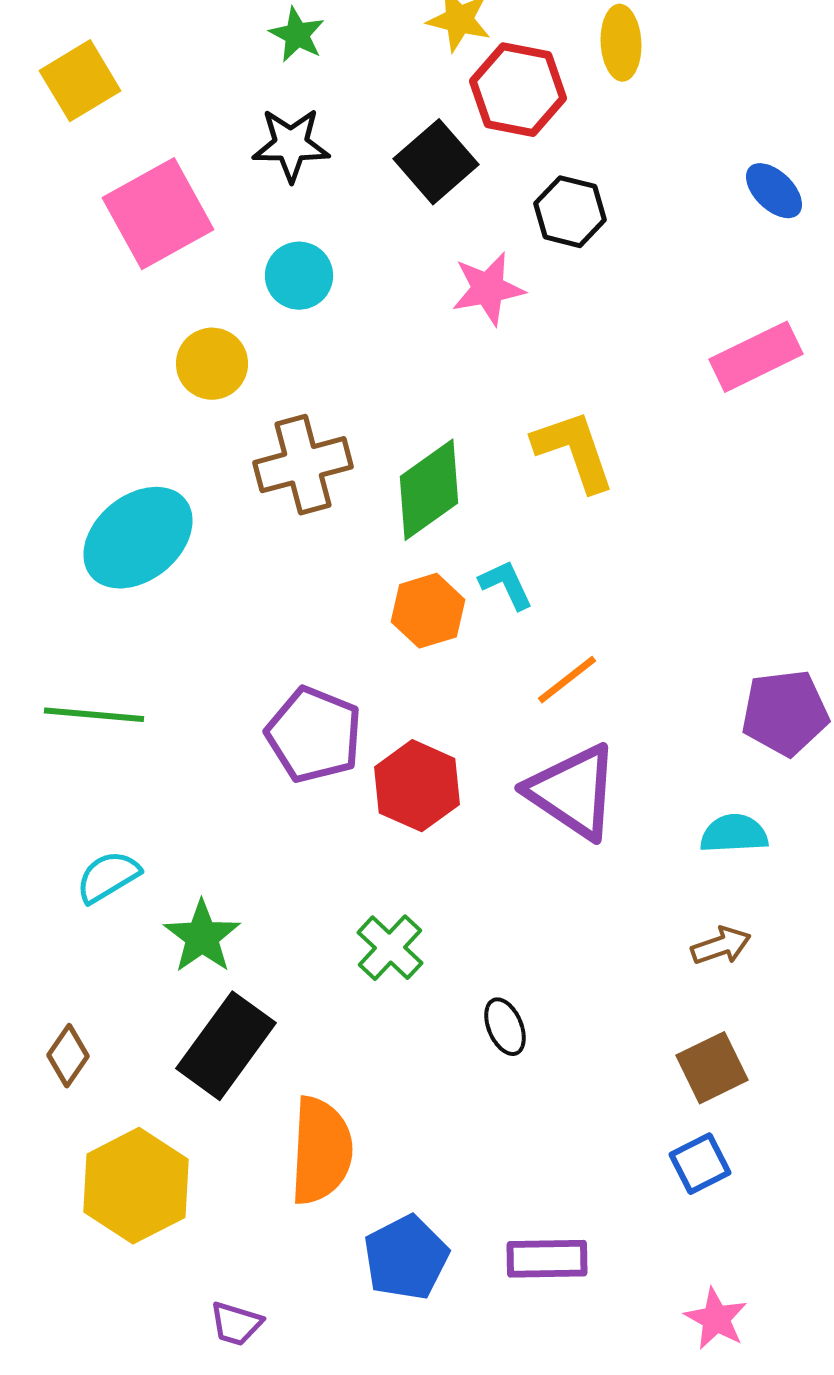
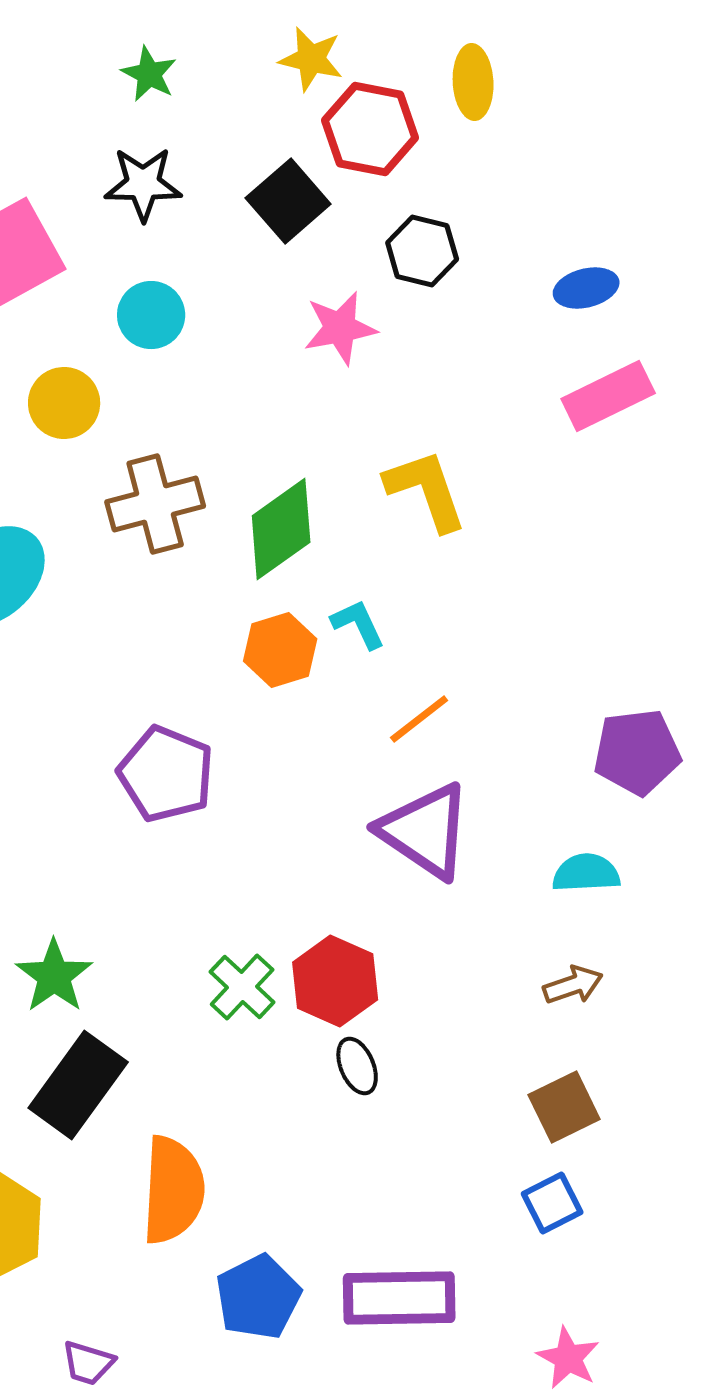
blue ellipse: (774, 191) -> (586, 288), moved, turned -58
red hexagon: (417, 786) -> (335, 981), moved
purple rectangle: (547, 1259) -> (399, 1298), size x1.4

